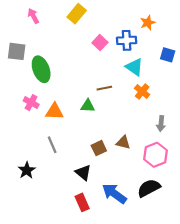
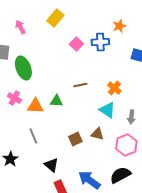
pink arrow: (33, 16) -> (20, 27), moved
cyan triangle: (134, 67) -> (107, 110), moved
green triangle: (88, 106) -> (56, 101), moved
black triangle: (83, 173) -> (51, 165), moved

